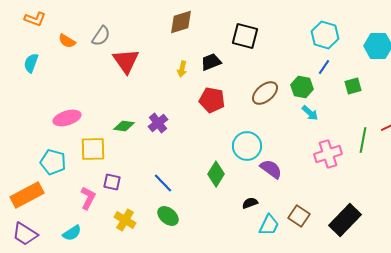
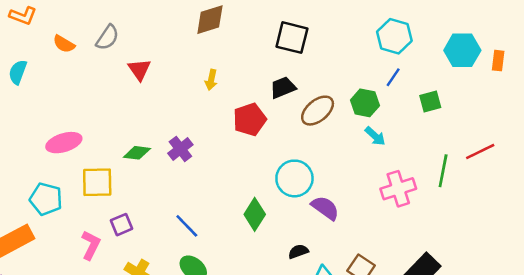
red triangle: (126, 61) -> (139, 70), size x0.7
black trapezoid: (211, 62) -> (283, 87), moved
red pentagon: (212, 100) -> (250, 120), turned -30
purple square: (112, 182) -> (122, 225), turned -36

